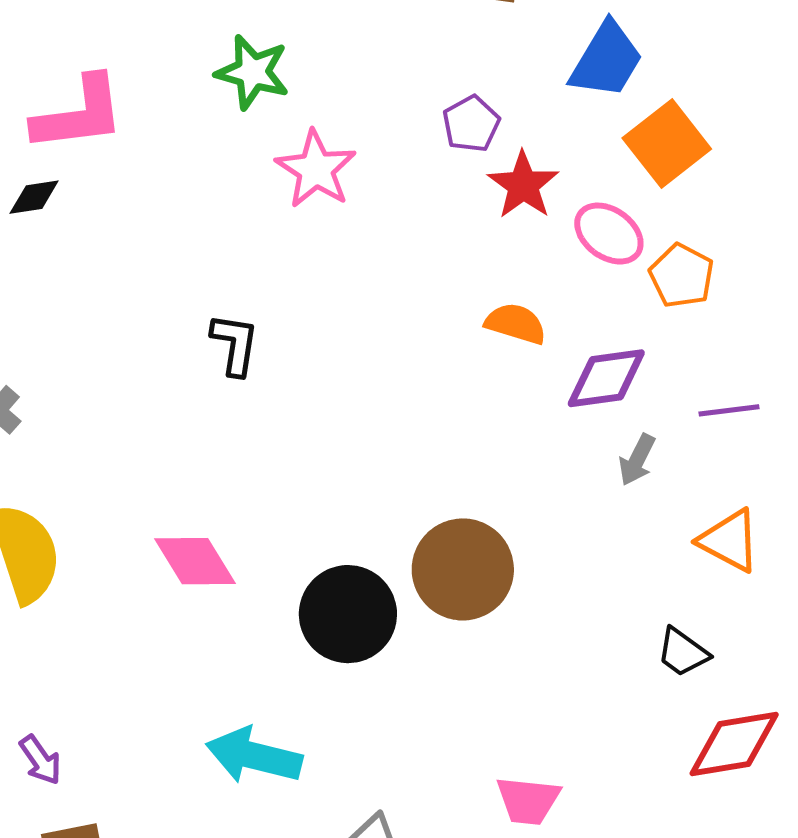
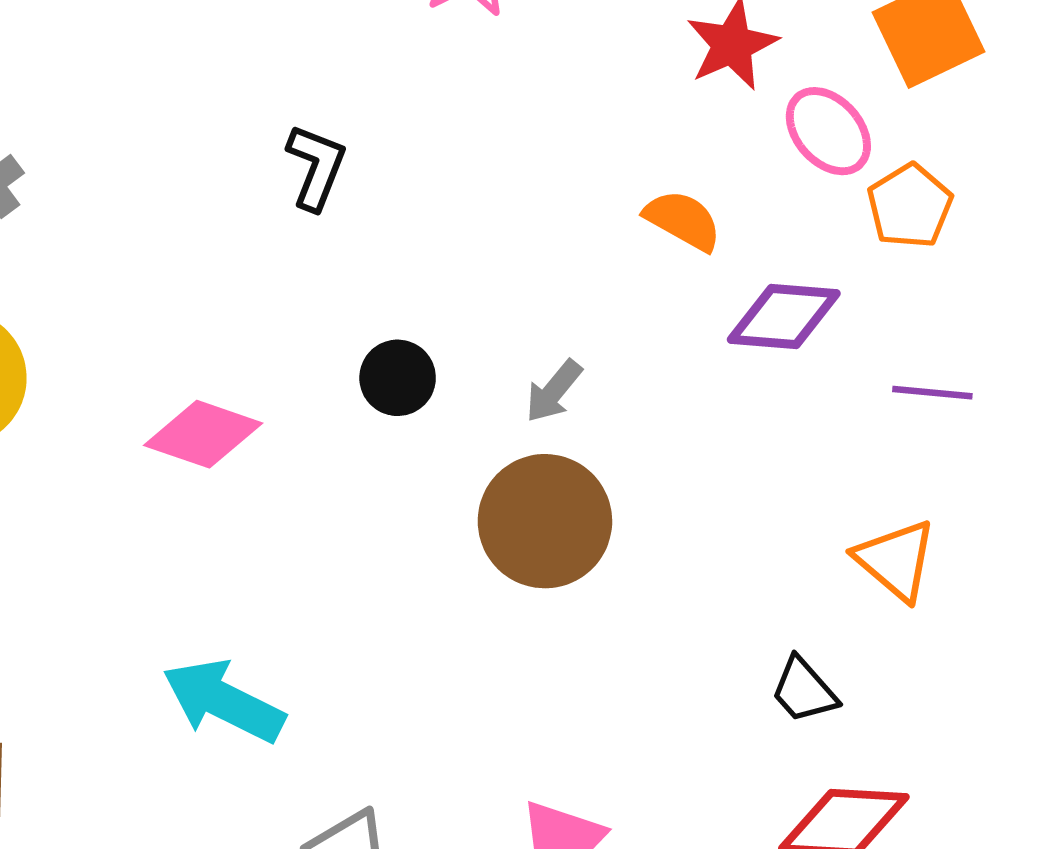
gray arrow: (637, 460) -> (554, 391), moved
pink diamond: (195, 561) -> (203, 434), turned -52
black circle: (348, 614) -> (398, 378), moved, size x0.6

